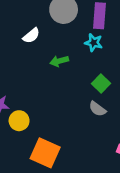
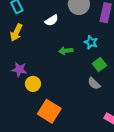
cyan star: (94, 43) -> (91, 42), moved
green arrow: (59, 61) -> (66, 51), moved

